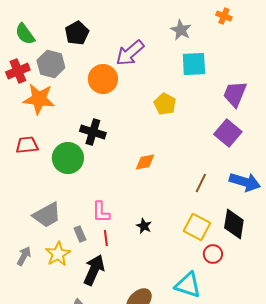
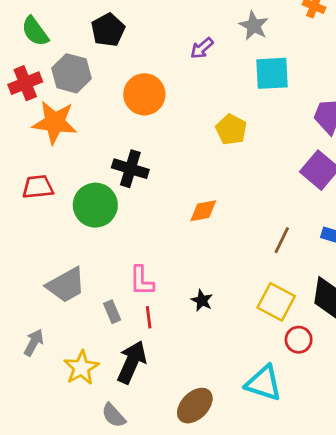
purple arrow: (130, 53) -> (202, 48), moved, size x0.6
yellow star: (58, 254) -> (81, 368), moved

